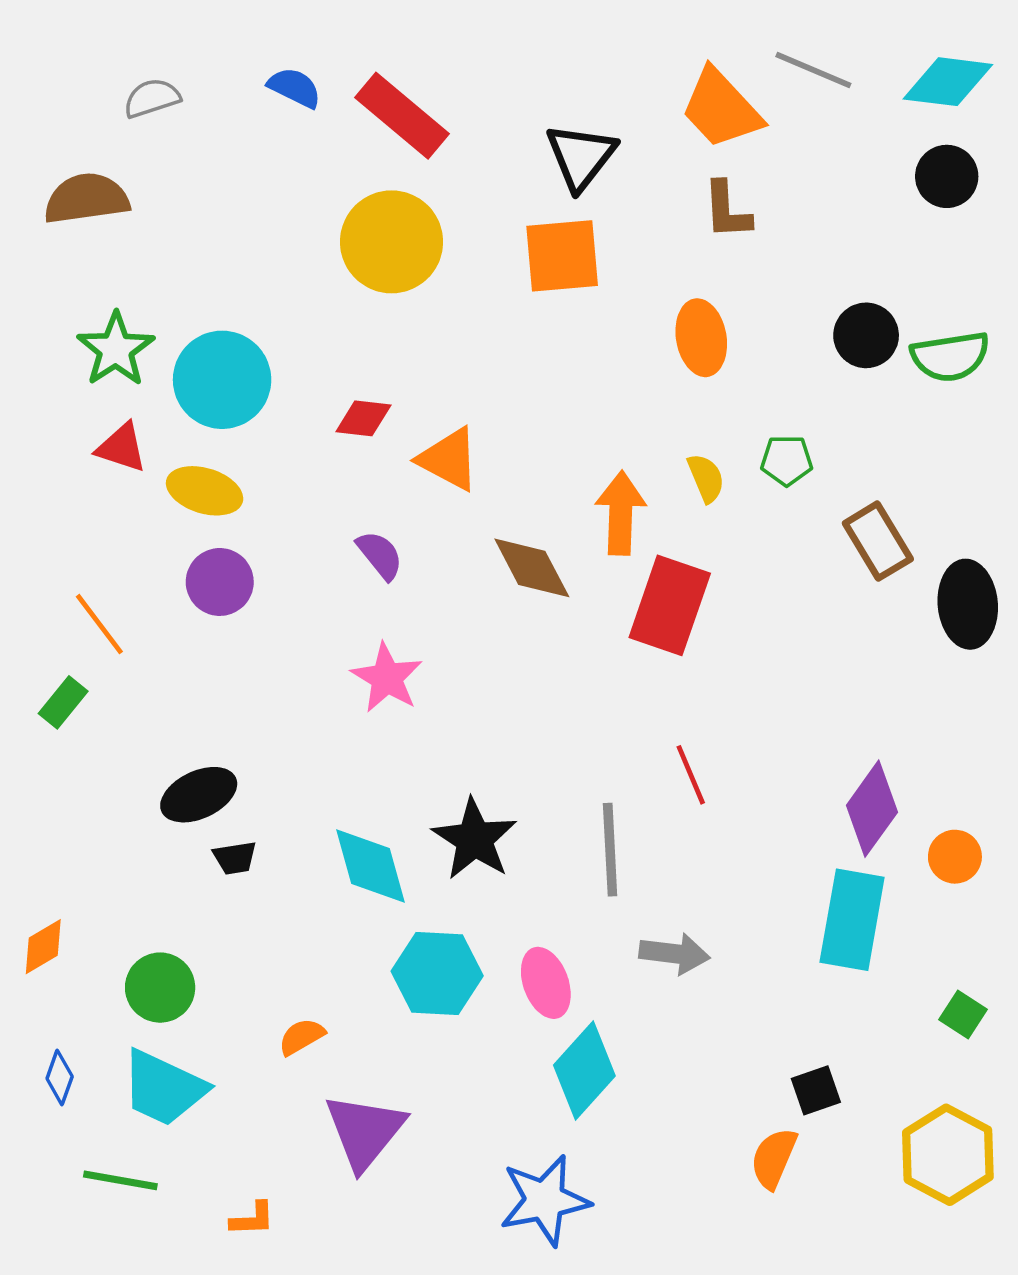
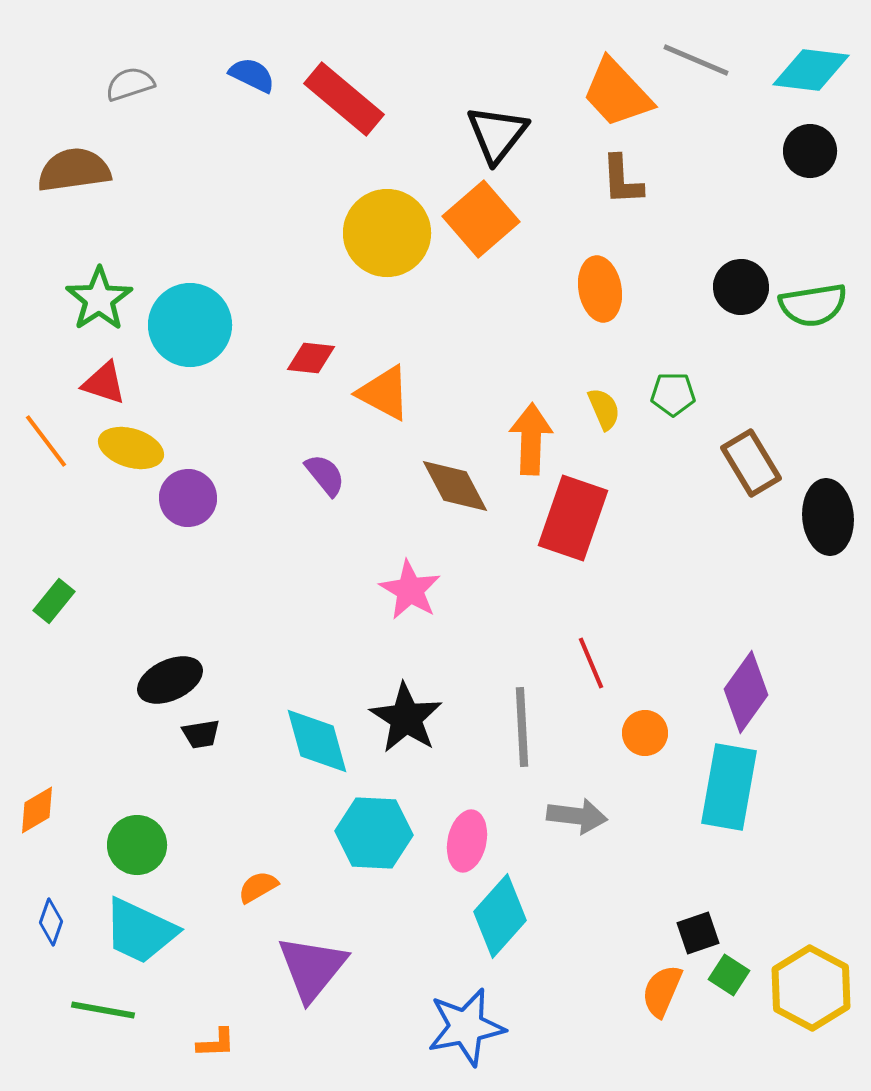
yellow circle: (392, 242) -> (387, 233), moved
orange square: (562, 256) -> (481, 219), turned -36
yellow ellipse: (205, 491) -> (131, 448), moved
orange line: (99, 624) -> (46, 441), moved
pink star: (387, 678) -> (410, 590), moved
orange circle: (955, 857) -> (645, 733), moved
pink ellipse: (546, 983) -> (467, 841), turned 32
green square: (963, 1014) -> (729, 975), moved

